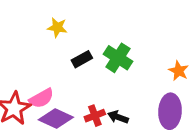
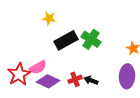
black rectangle: (82, 59) -> (66, 40), size x1.6

